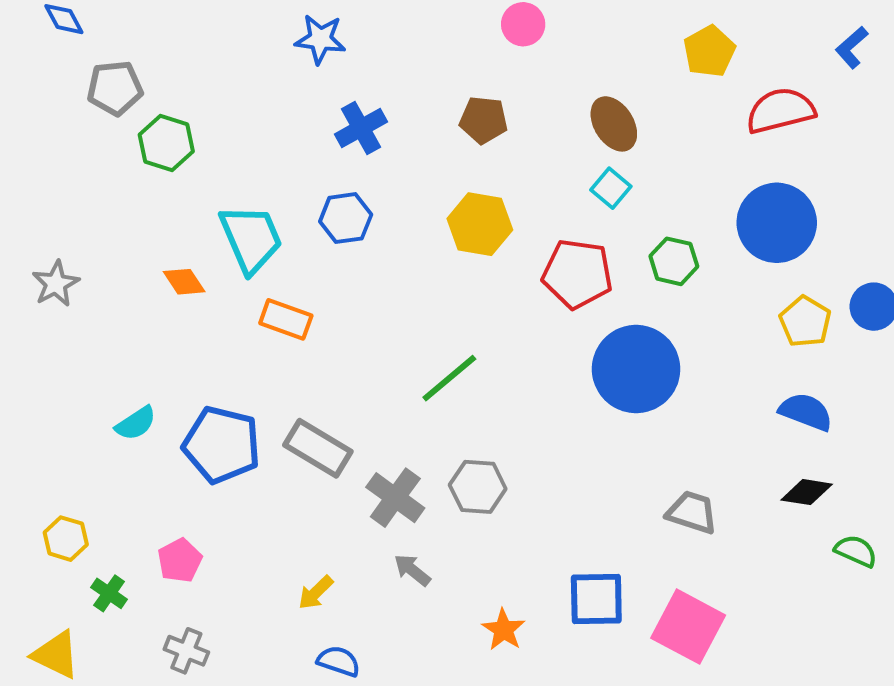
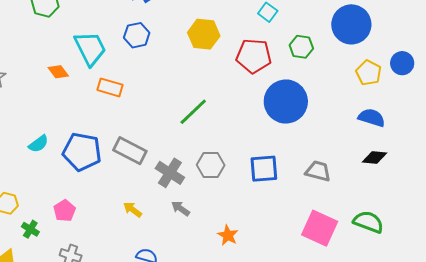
green semicircle: (856, 551) -> (368, 222), moved, size x1.4
yellow arrow: (316, 593) -> (133, 210), moved, turned 84
blue square: (596, 599) -> (264, 169), moved

